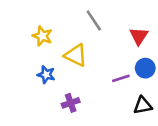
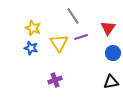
yellow triangle: (76, 55) -> (59, 43), turned 30
blue star: (46, 75) -> (31, 48), moved
purple line: (121, 78) -> (81, 37), moved

